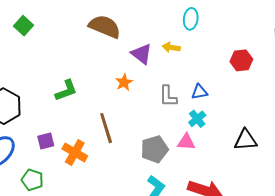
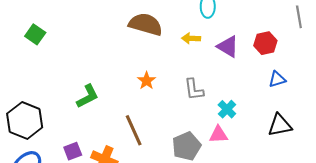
brown semicircle: (105, 27) -> (146, 24), moved
purple triangle: (142, 54) -> (228, 46), moved
blue triangle: (199, 92) -> (277, 79), moved

